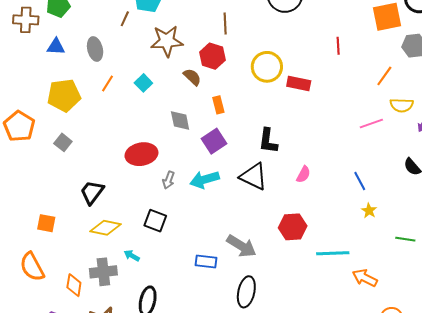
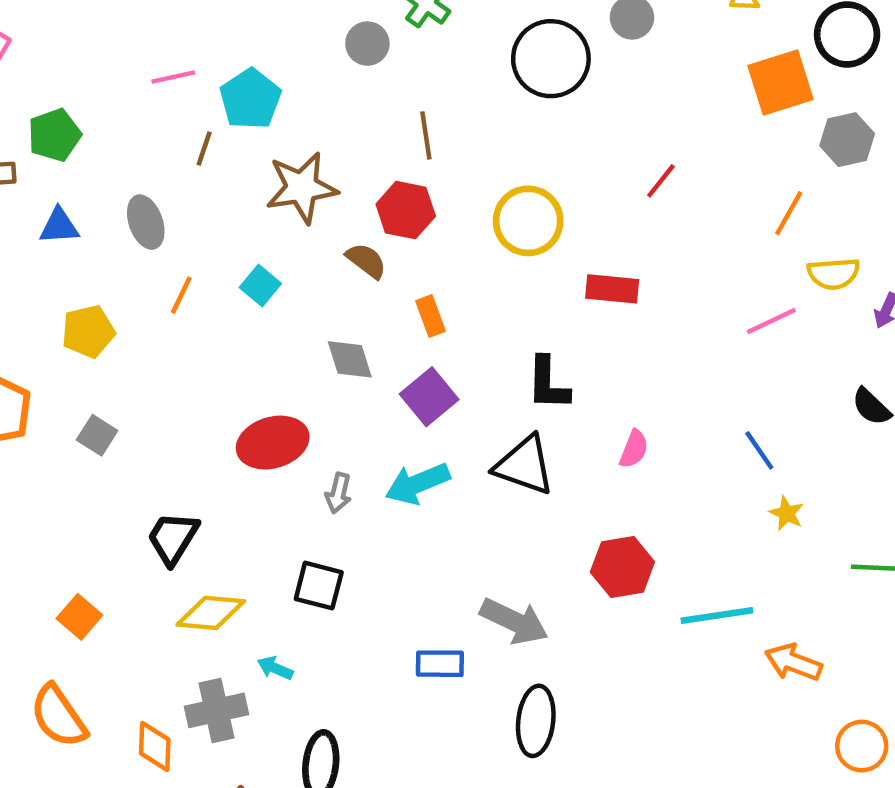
red line: (338, 46) -> (661, 181), moved, turned 48
red rectangle: (299, 83) -> (612, 289), moved
yellow pentagon: (64, 95) -> (88, 331), size x0.7
orange square: (46, 223) -> (79, 617), turned 36

